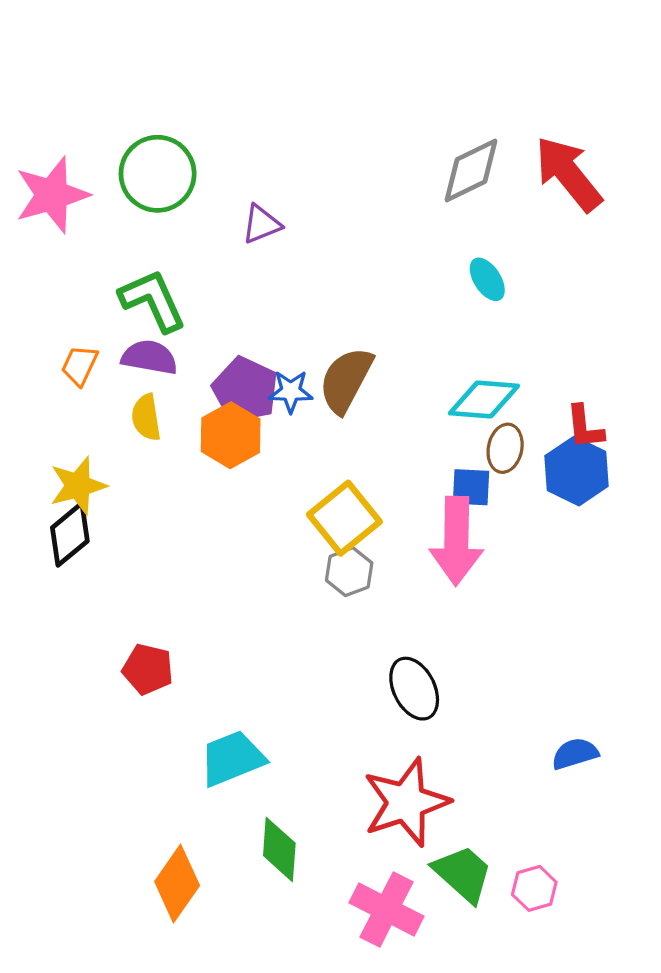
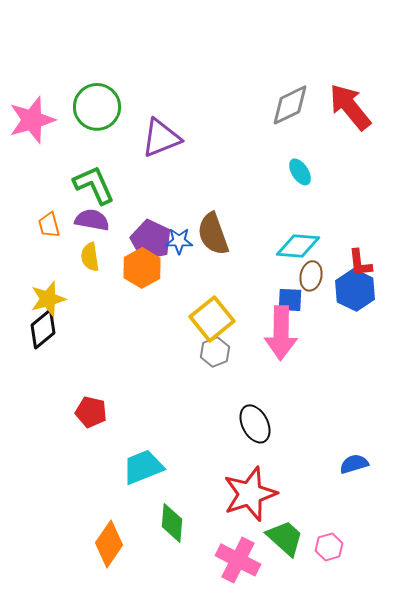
purple triangle: (261, 224) -> (161, 138), size x1.6
orange trapezoid: (80, 365) -> (49, 225), turned -40
brown semicircle: (346, 380) -> (213, 234), turned -48

